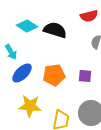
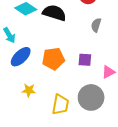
yellow star: (30, 106) -> (29, 90), size x0.6

